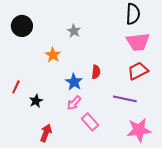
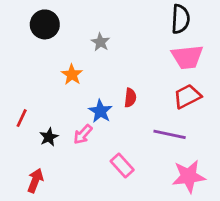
black circle: (22, 26) -> (45, 24), moved
pink arrow: (74, 103) -> (83, 134), moved
red arrow: (46, 133) -> (35, 180), moved

